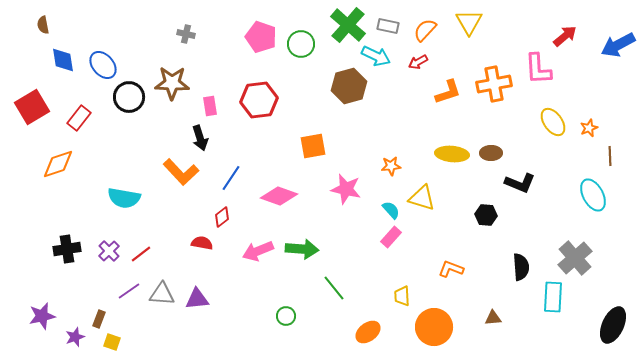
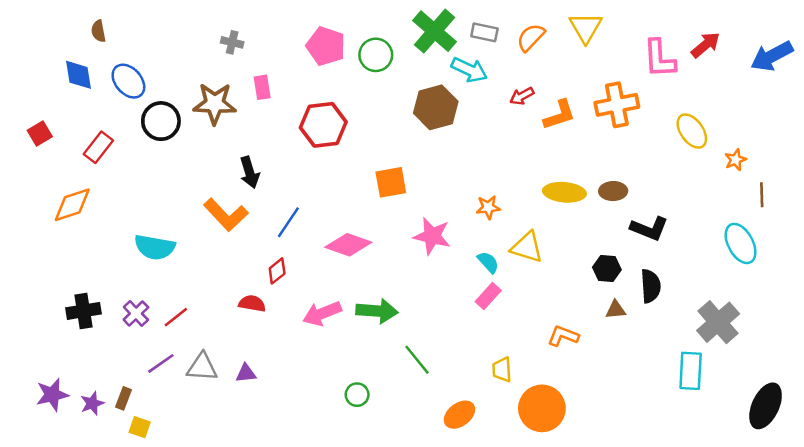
brown semicircle: (43, 25) -> (98, 31), moved
red arrow: (418, 62) -> (522, 96), moved
pink L-shape: (538, 69) -> (659, 59), moved
pink rectangle: (210, 106) -> (262, 87), moved
red square: (32, 107) -> (40, 134), size x0.6
yellow ellipse: (553, 122) -> (692, 131), moved
black semicircle: (521, 267) -> (651, 286), moved
purple triangle: (197, 299) -> (246, 373), size x0.7
brown triangle: (493, 318) -> (616, 310), moved
purple star: (75, 337) -> (92, 403), moved

